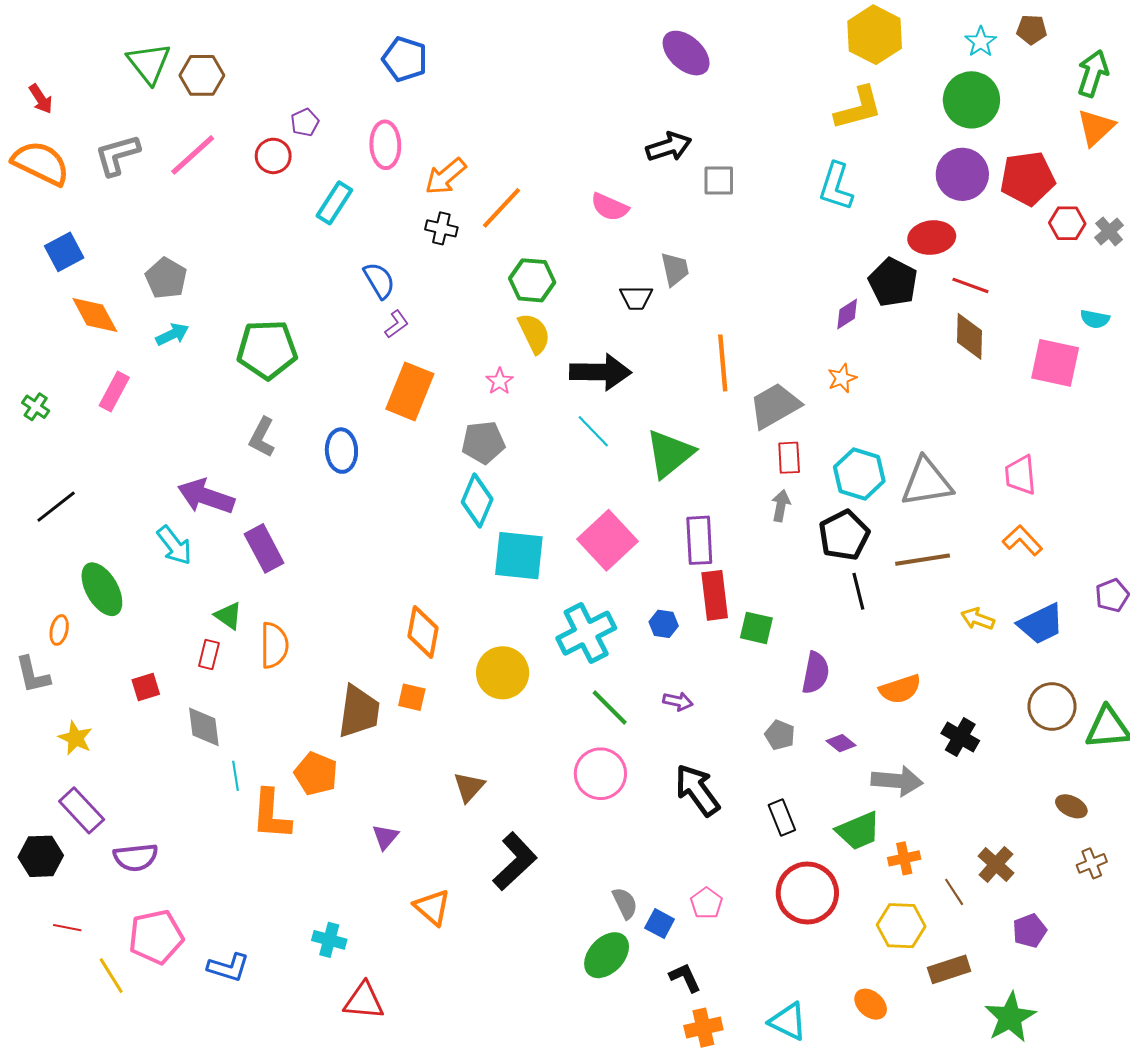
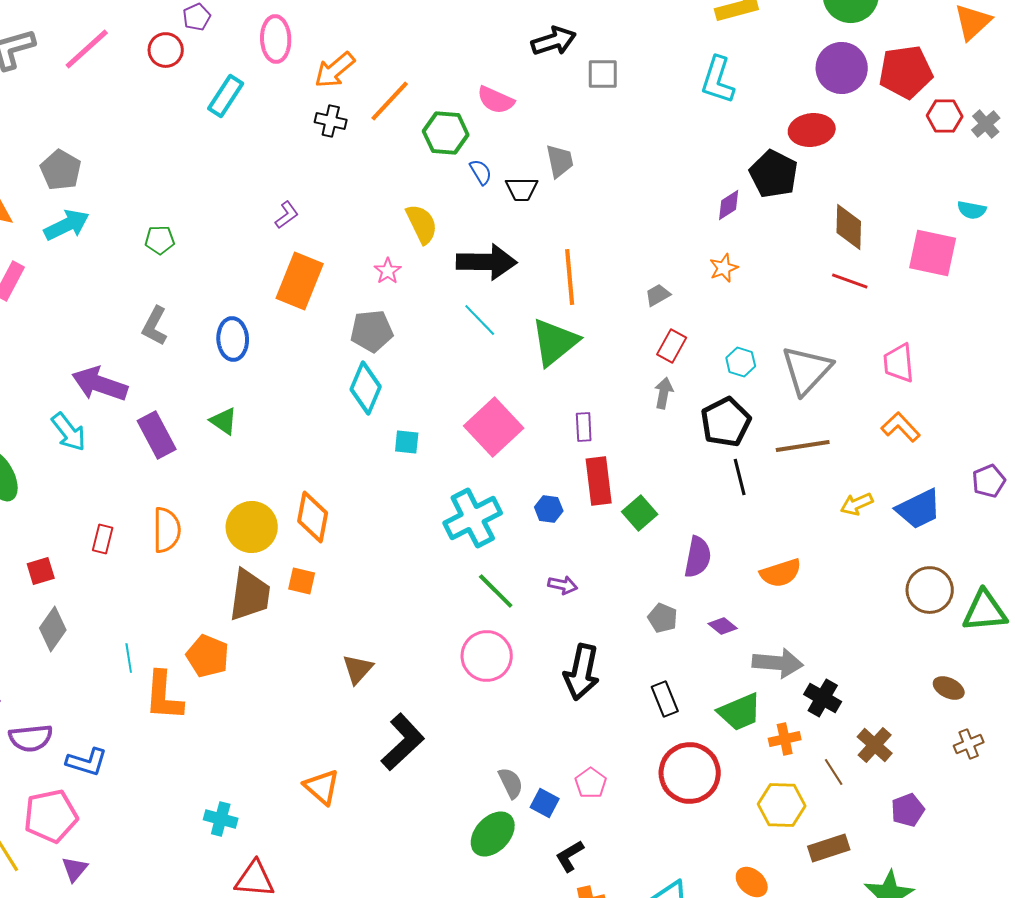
blue semicircle: (379, 280) -> (481, 172), moved, size x0.7
green hexagon: (532, 280) -> (446, 133), moved
red line: (970, 285) -> (850, 281), moved
cyan arrow: (172, 334) -> (67, 225), size x1.4
green pentagon: (267, 350) -> (160, 240), size x0.5
orange line: (723, 363) -> (570, 277), moved
gray trapezoid: (775, 406) -> (658, 295), size x0.5
red rectangle: (789, 458) -> (672, 346), turned 32
cyan hexagon: (859, 474) -> (741, 362), size x0.6
gray triangle: (927, 482) -> (807, 370), turned -38
purple rectangle: (699, 540) -> (584, 427), size x0.6
cyan square: (519, 556) -> (407, 442), size x0.5
green triangle: (228, 616) -> (224, 421), moved
yellow arrow: (978, 619) -> (857, 504), turned -44
green square: (756, 628) -> (640, 513), turned 36
yellow circle: (503, 673) -> (252, 527), moved
gray diamond: (204, 727) -> (53, 629), moved, turned 42
black cross: (960, 737) -> (823, 698), moved
black arrow: (697, 790) -> (582, 672), turned -132
purple triangle: (385, 837) -> (75, 869), moved
blue L-shape: (228, 967) -> (87, 762), moved
black L-shape: (685, 978) -> (570, 856), turned -96

